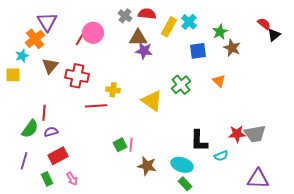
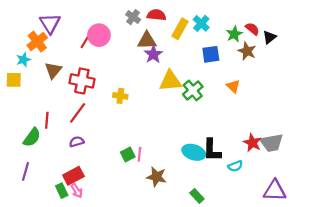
red semicircle: (264, 24) -> (252, 29), moved
black triangle: (274, 35) -> (269, 37), moved
purple star: (144, 51) -> (153, 54), turned 30
yellow triangle: (152, 101) -> (170, 81), moved, turned -40
red line: (96, 106) -> (78, 113), moved, turned -50
purple semicircle: (51, 132) -> (77, 142), moved
red star: (237, 134) -> (252, 143), turned 30
red rectangle: (58, 156) -> (73, 176), moved
cyan ellipse: (182, 165) -> (194, 152), moved
green rectangle: (47, 179) -> (62, 191), moved

